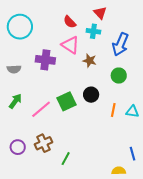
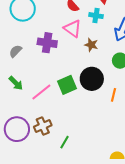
gray semicircle: (14, 69) -> (15, 51), turned 136
black circle: (91, 95) -> (92, 79), size x1.5
green arrow: (15, 101) -> (16, 83), turned 98
purple circle: (18, 147) -> (17, 129), size x1.6

